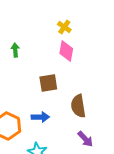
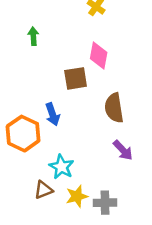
pink diamond: (66, 51) -> (99, 55), moved
blue arrow: (40, 117) -> (53, 114), moved, turned 72

